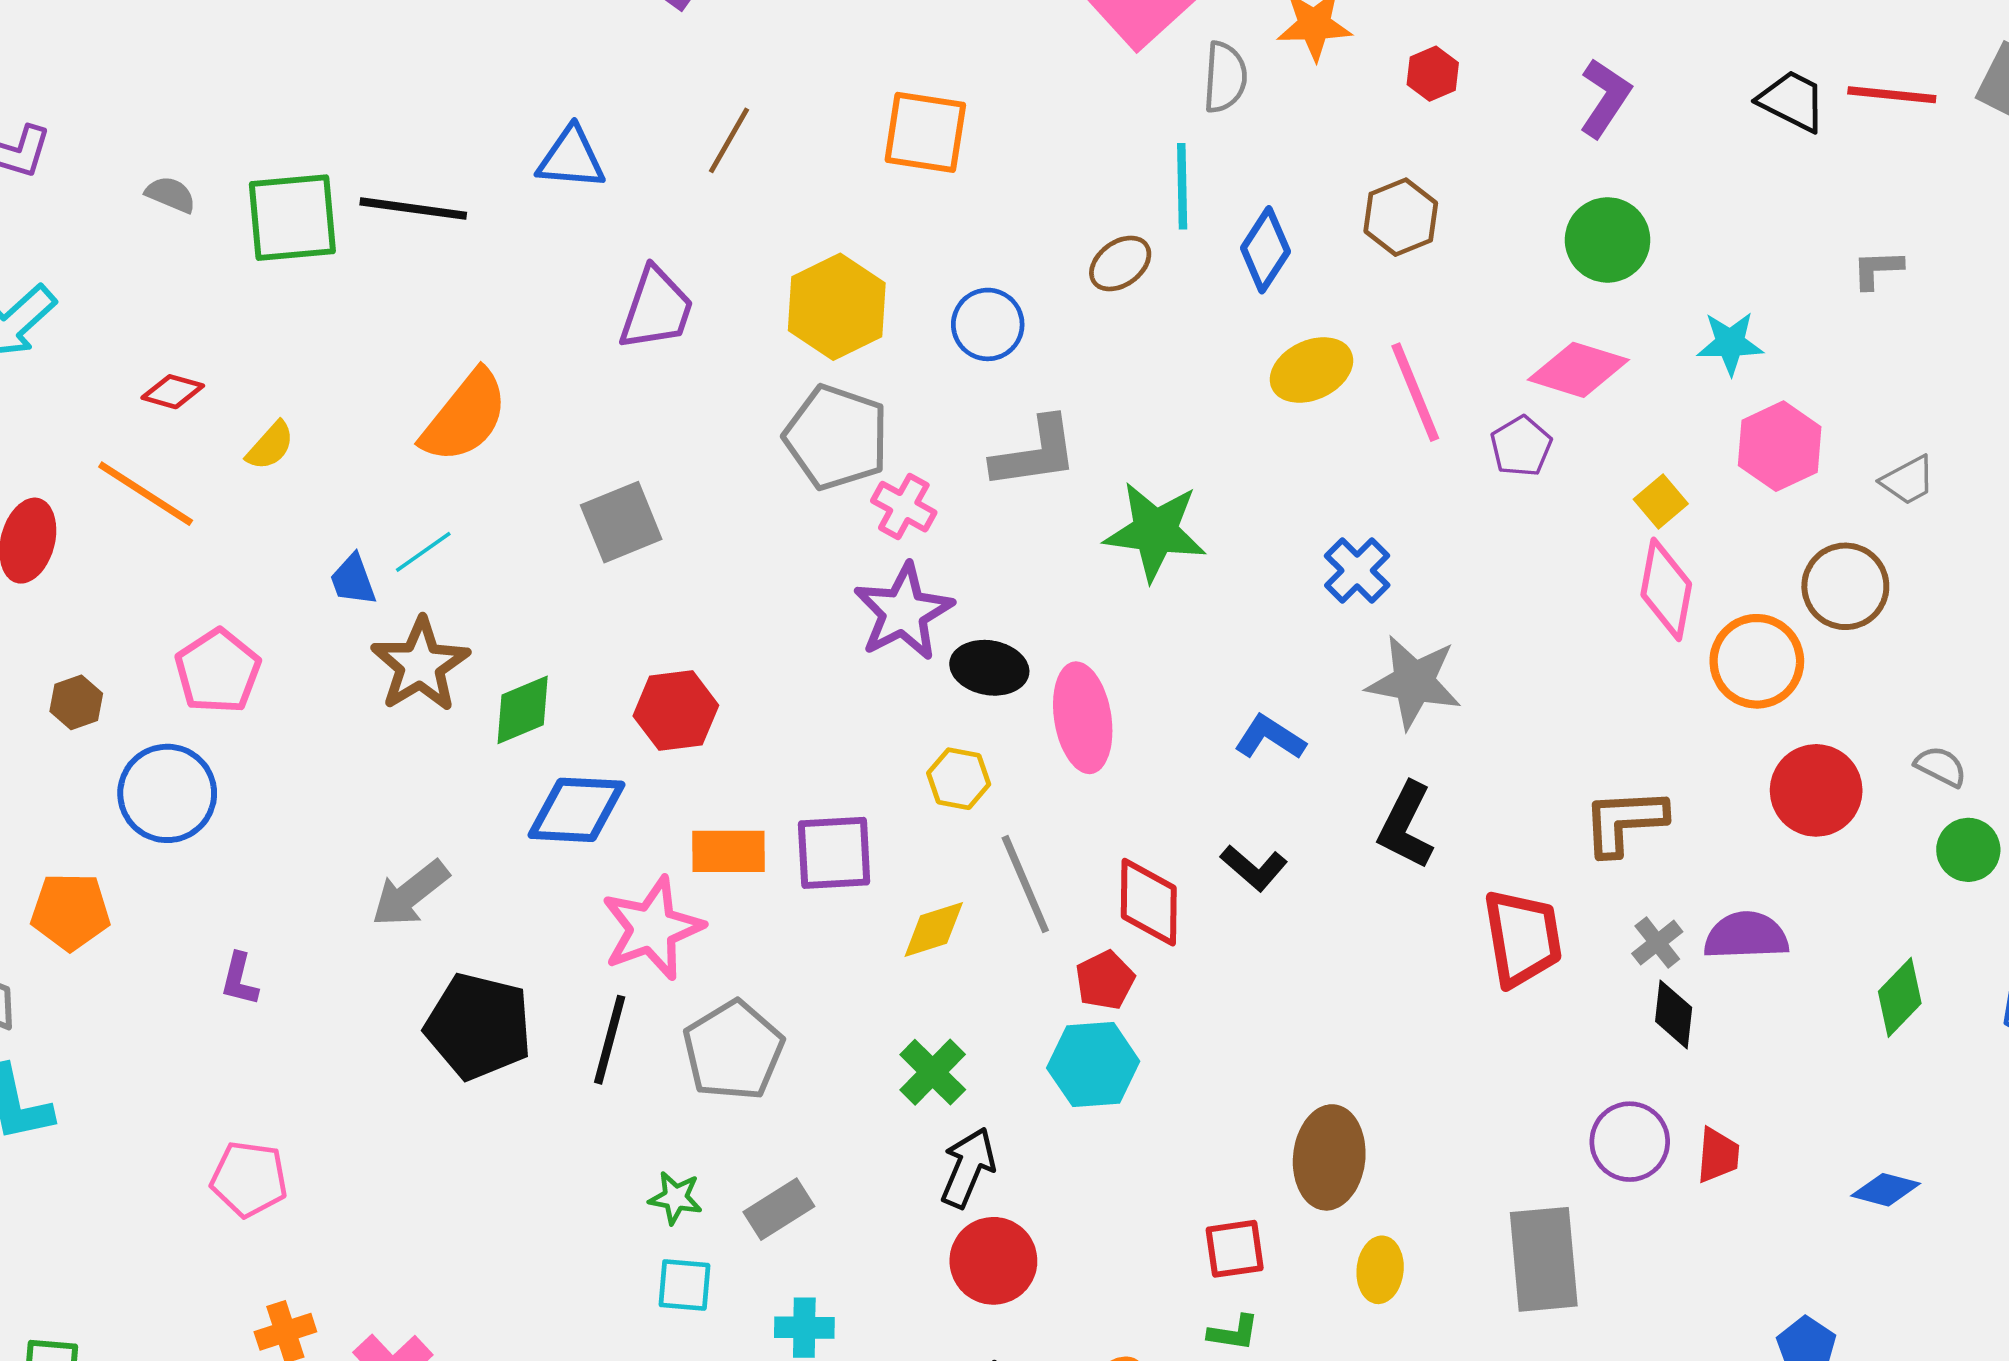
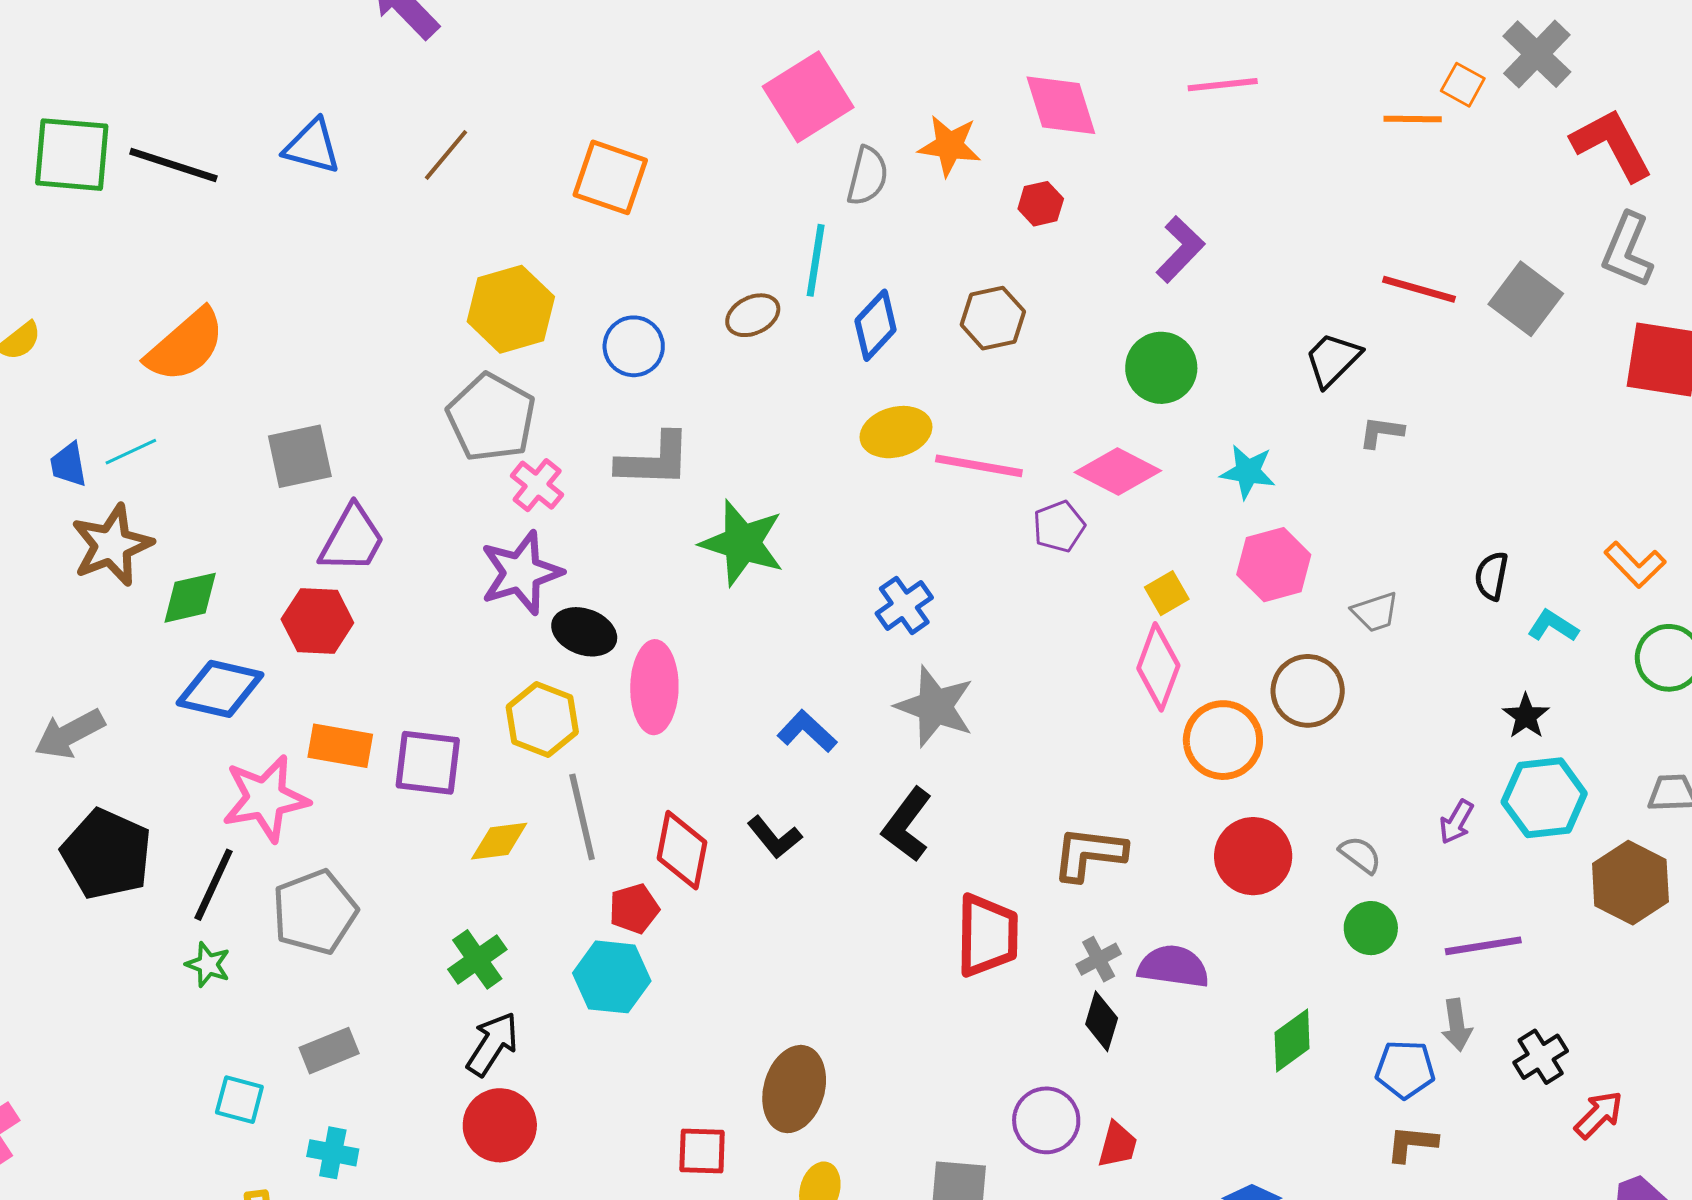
black trapezoid: (1792, 101) -> (1333, 359), moved, turned -82
purple trapezoid: (656, 309) -> (352, 539), moved
pink line: (1415, 392) -> (979, 466), turned -68
yellow hexagon: (959, 779) -> (542, 719), size x1.4
green star: (675, 1198) -> (208, 965), moved

